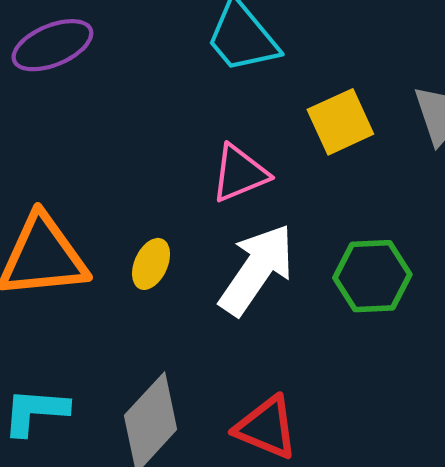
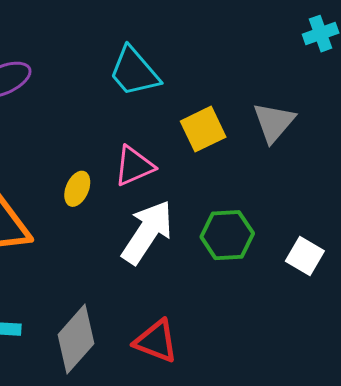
yellow ellipse: (151, 264) -> (77, 189), moved

